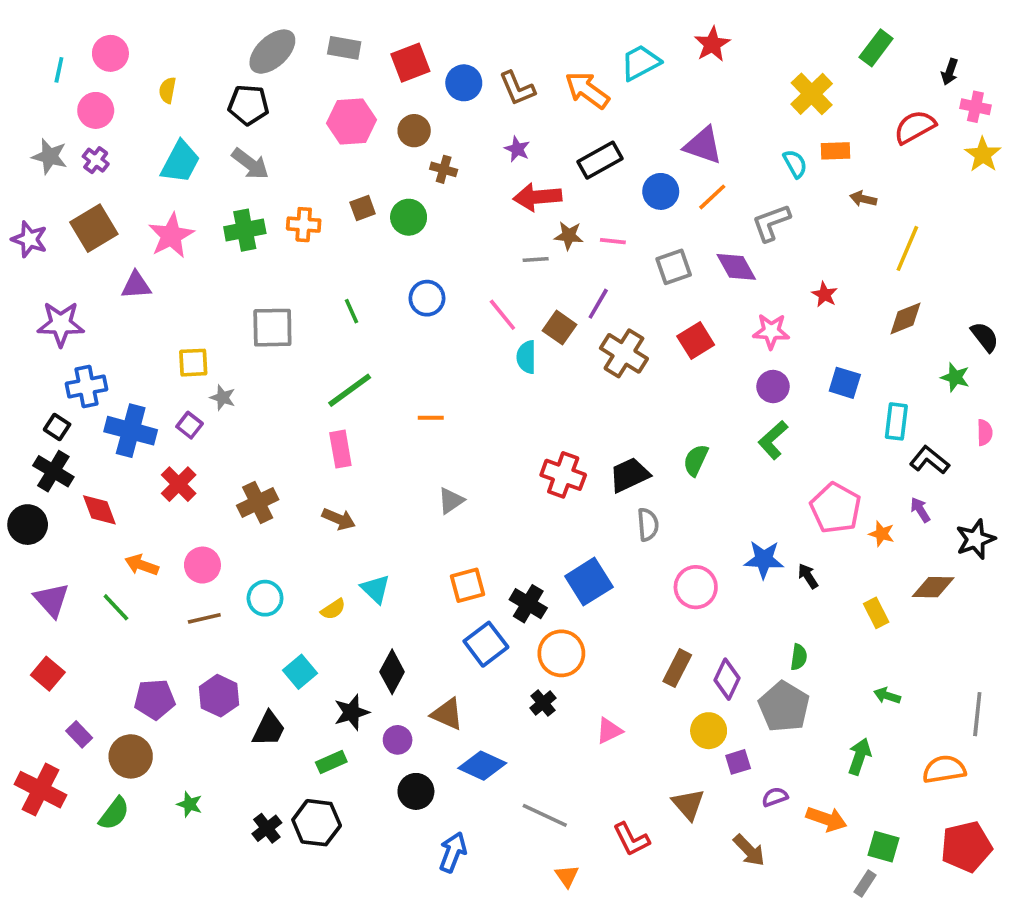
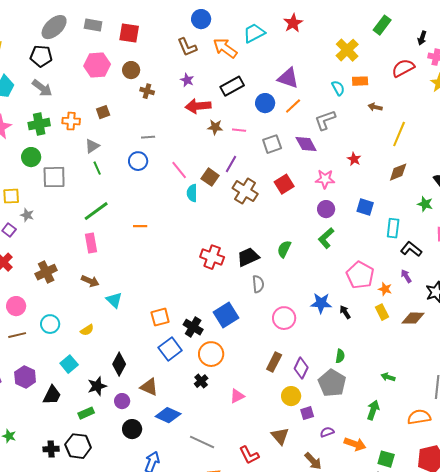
red square: (410, 63) -> (129, 33), turned 30
blue circle: (464, 83) -> (201, 19), moved
green circle: (409, 217) -> (31, 157), moved
gray line: (536, 260) -> (148, 137), moved
gray triangle: (451, 501) -> (92, 146), moved
cyan triangle: (375, 589) -> (114, 300), moved
yellow rectangle: (876, 613) -> (382, 312), moved
black cross: (267, 828) -> (51, 449), turned 35

